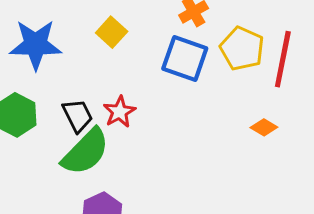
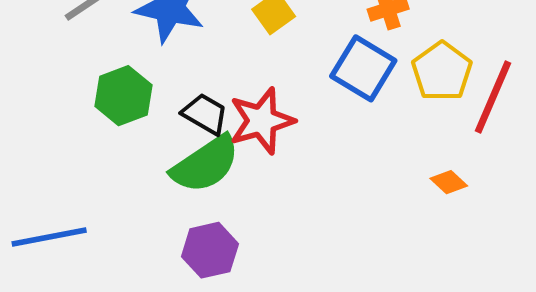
red star: (119, 112) -> (262, 121), size x1.5
black trapezoid: (78, 116) -> (205, 114), turned -45

